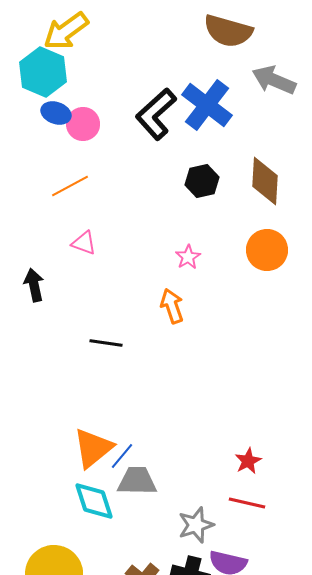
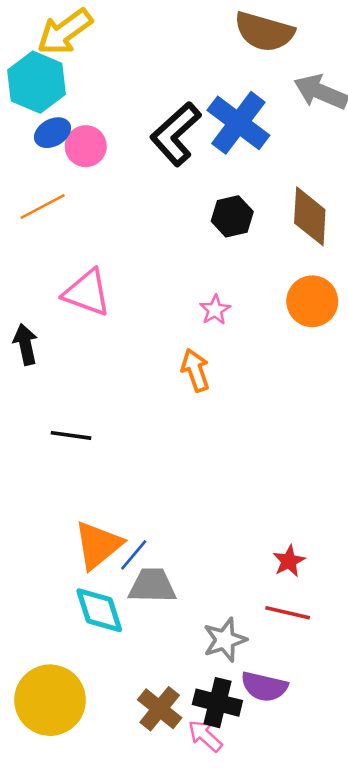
blue ellipse: (56, 113) -> (53, 133), turned -48
orange line: (70, 186) -> (43, 207), moved
pink triangle: (84, 243) -> (87, 293), size x1.6
black line: (106, 343) -> (71, 435), moved

